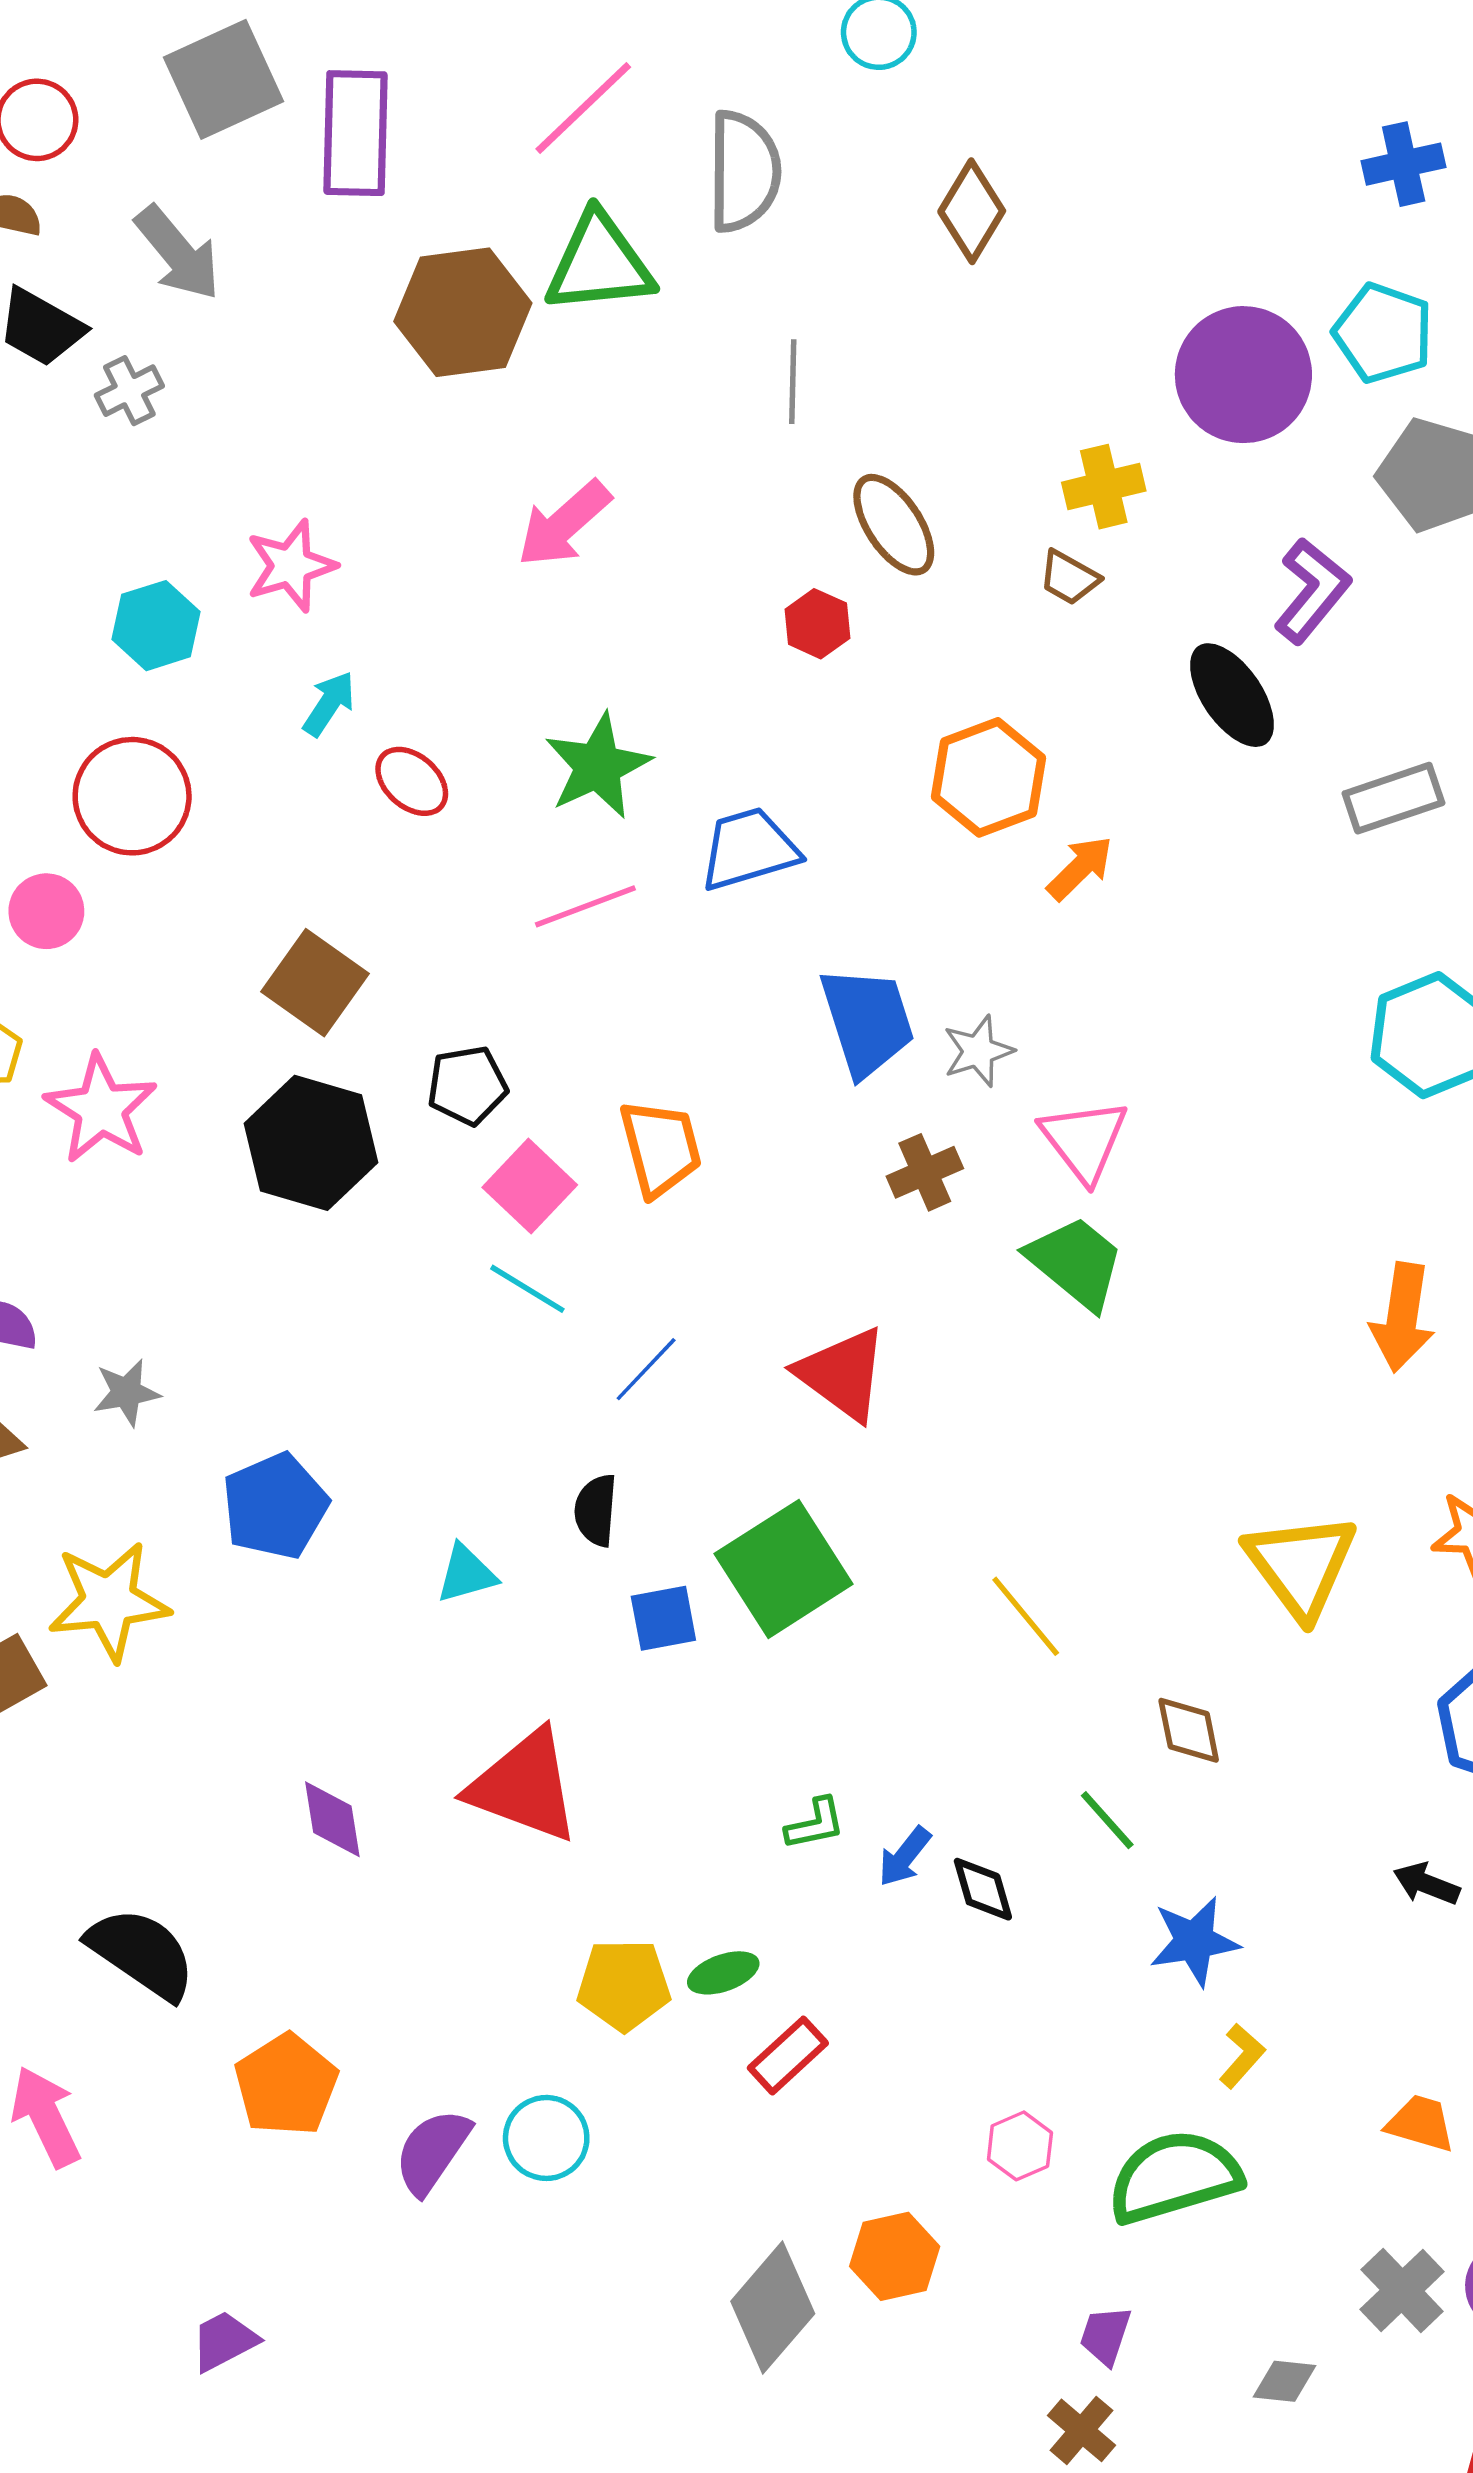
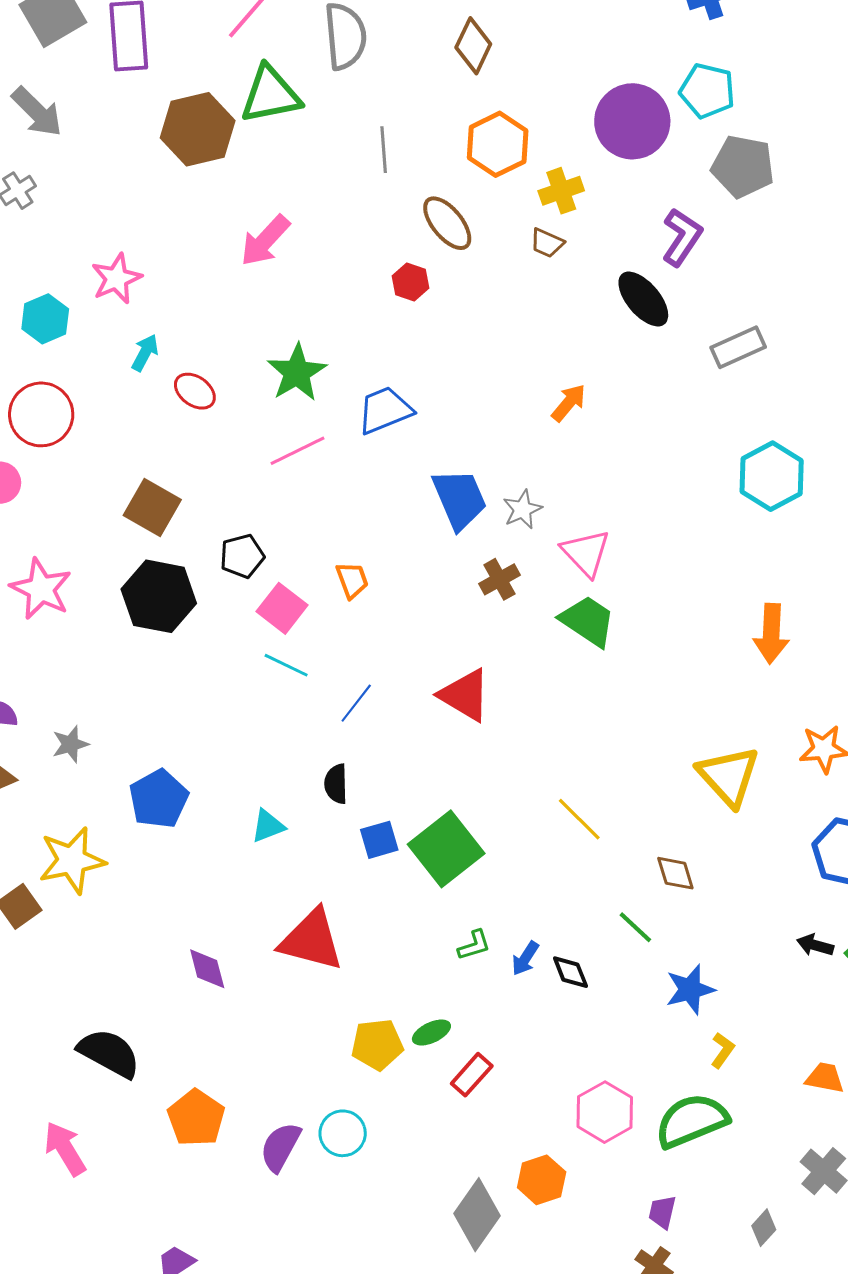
orange hexagon: (989, 777) -> (498, 144), moved
orange trapezoid: (660, 1148) -> (352, 580), size x0.7
green square: (784, 1569) -> (446, 849), moved
pink hexagon: (1020, 2146) -> (605, 1112), size x1.6
gray diamond: (1284, 2381) -> (764, 1228), turned -48

